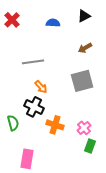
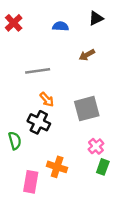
brown arrow: (85, 48) -> (87, 55), moved
gray square: (82, 81) -> (87, 109), moved
orange cross: (55, 125) -> (57, 167), moved

